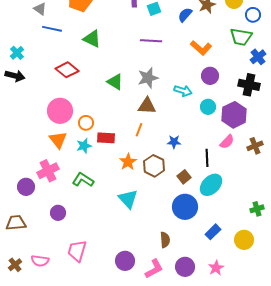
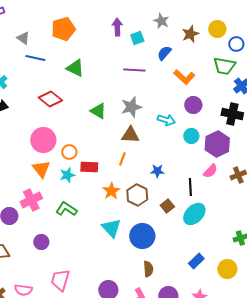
blue semicircle: (185, 15) -> (164, 53), moved
blue circle: (185, 207) -> (142, 236), moved

